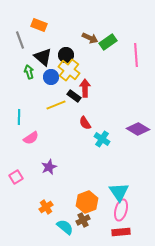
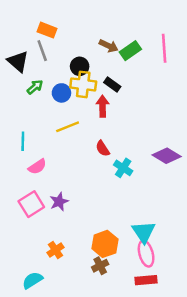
gray line: (20, 40) -> (42, 51), moved
pink line: (136, 55) -> (164, 48), moved
black triangle: (43, 57) -> (18, 62), moved
yellow cross: (69, 70) -> (83, 84), turned -30
green arrow: (29, 72) -> (35, 87), turned 64
black rectangle: (74, 96) -> (112, 84), moved
pink square: (16, 177) -> (31, 204), moved, size x1.5
pink ellipse: (121, 210) -> (146, 254), turned -30
cyan semicircle: (65, 227) -> (32, 280), moved, turned -72

